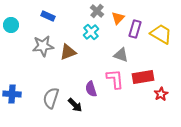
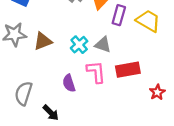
cyan cross: (91, 32) -> (79, 45), moved
red star: (161, 94) -> (157, 92), moved
black arrow: (75, 105) -> (51, 113), moved

